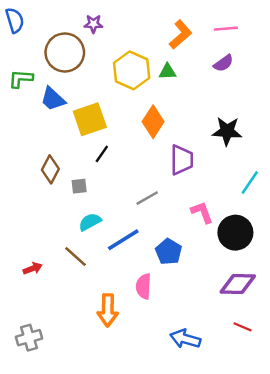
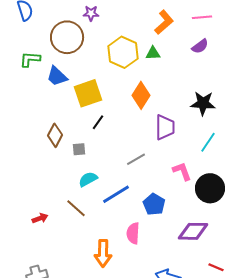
cyan line: (250, 183) -> (208, 142), moved
purple diamond: (238, 284) -> (193, 231), moved

